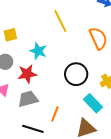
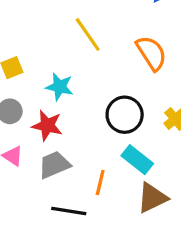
red star: (27, 74) -> (47, 125), turned 30
cyan rectangle: (93, 103) -> (137, 160), moved

